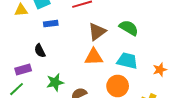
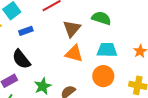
black semicircle: (40, 51) -> (21, 59), size x1.5
orange triangle: (94, 57) -> (74, 54), turned 30

